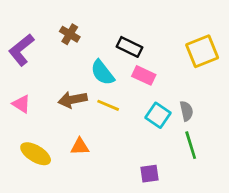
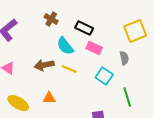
brown cross: (70, 34) -> (51, 19), moved
gray semicircle: (186, 111) -> (124, 58), moved

